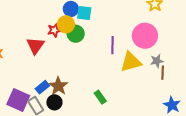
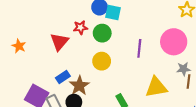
yellow circle: (66, 24) -> (102, 61), moved
yellow triangle: (131, 62) -> (156, 87), moved
blue rectangle: (42, 87) -> (63, 77), moved

